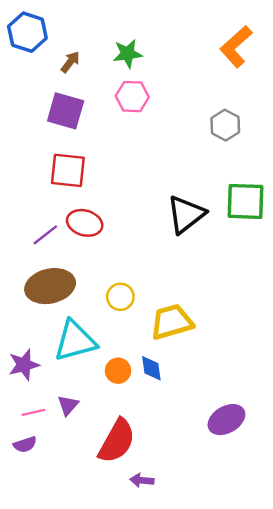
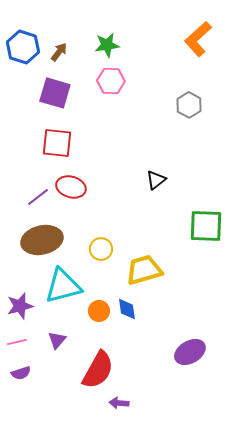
blue hexagon: (27, 32) -> (23, 47), moved
green square: (246, 201) -> (206, 226), moved
black triangle: (186, 215) -> (156, 180), size x0.6
pink line: (33, 412) -> (17, 342), moved

